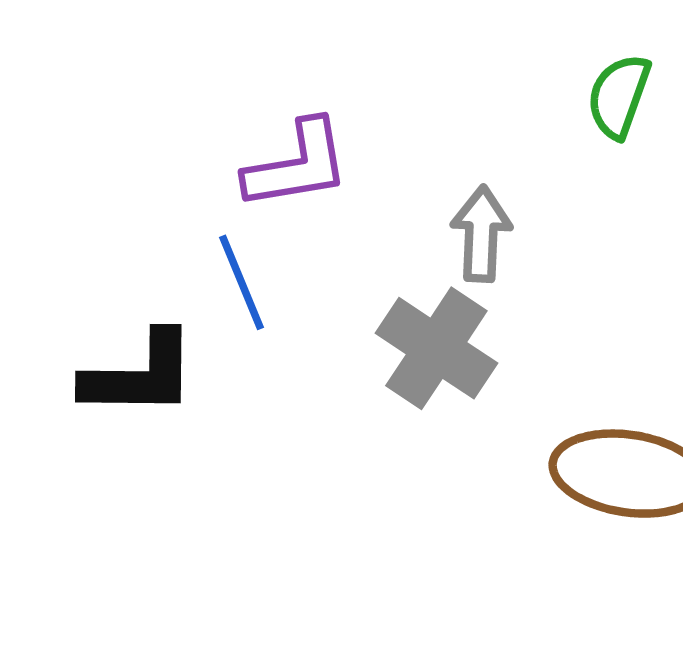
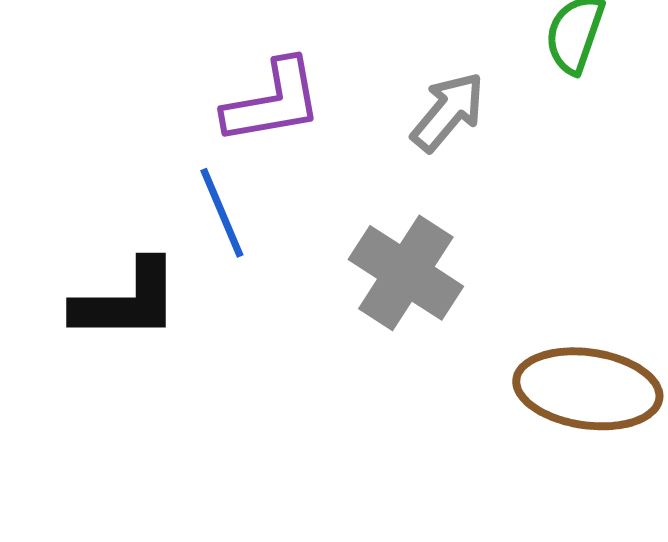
gray arrow: (481, 234) -> (448, 112), moved, turned 38

